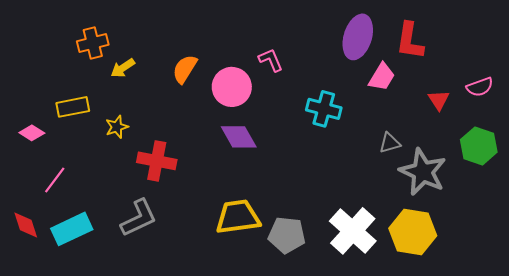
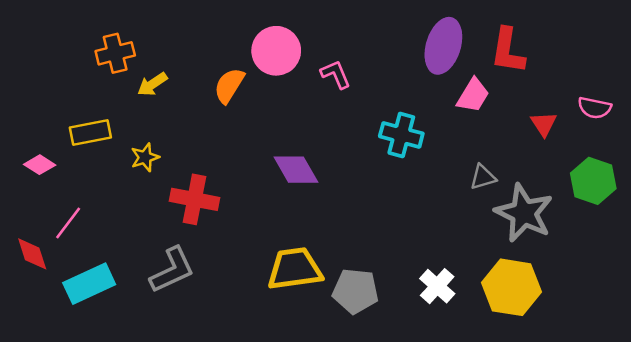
pink circle: (232, 87) -> (276, 51), moved
pink semicircle: (480, 87) -> (594, 108), turned 32
red diamond: (26, 225) -> (32, 254), moved
white cross: (353, 231) -> (437, 286), size x0.6

